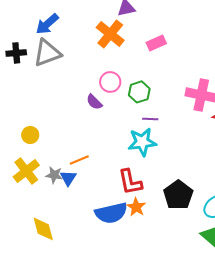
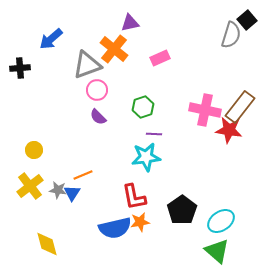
gray triangle: (47, 53) -> (87, 65), moved
pink circle: (110, 82) -> (97, 90), moved
orange star: (136, 207) -> (140, 222), turned 30

